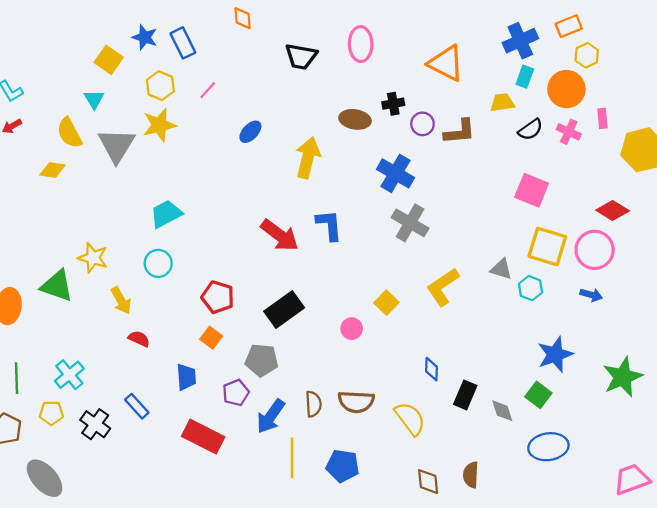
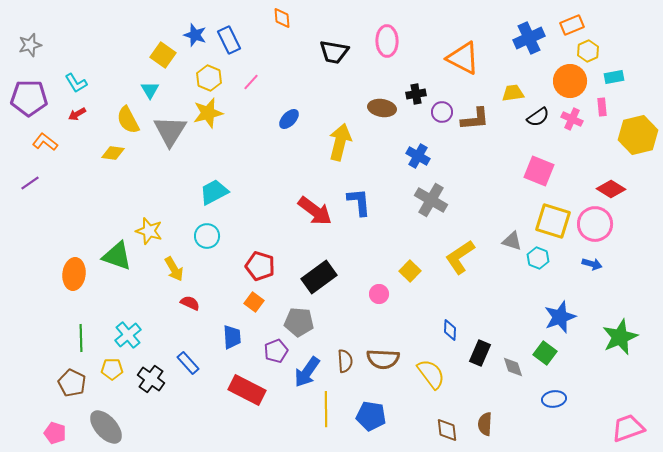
cyan rectangle: (525, 77) -> (614, 77), moved, turned 60
blue cross: (395, 173) -> (418, 156), size x0.7
blue ellipse: (548, 447) -> (554, 399), size x0.7

